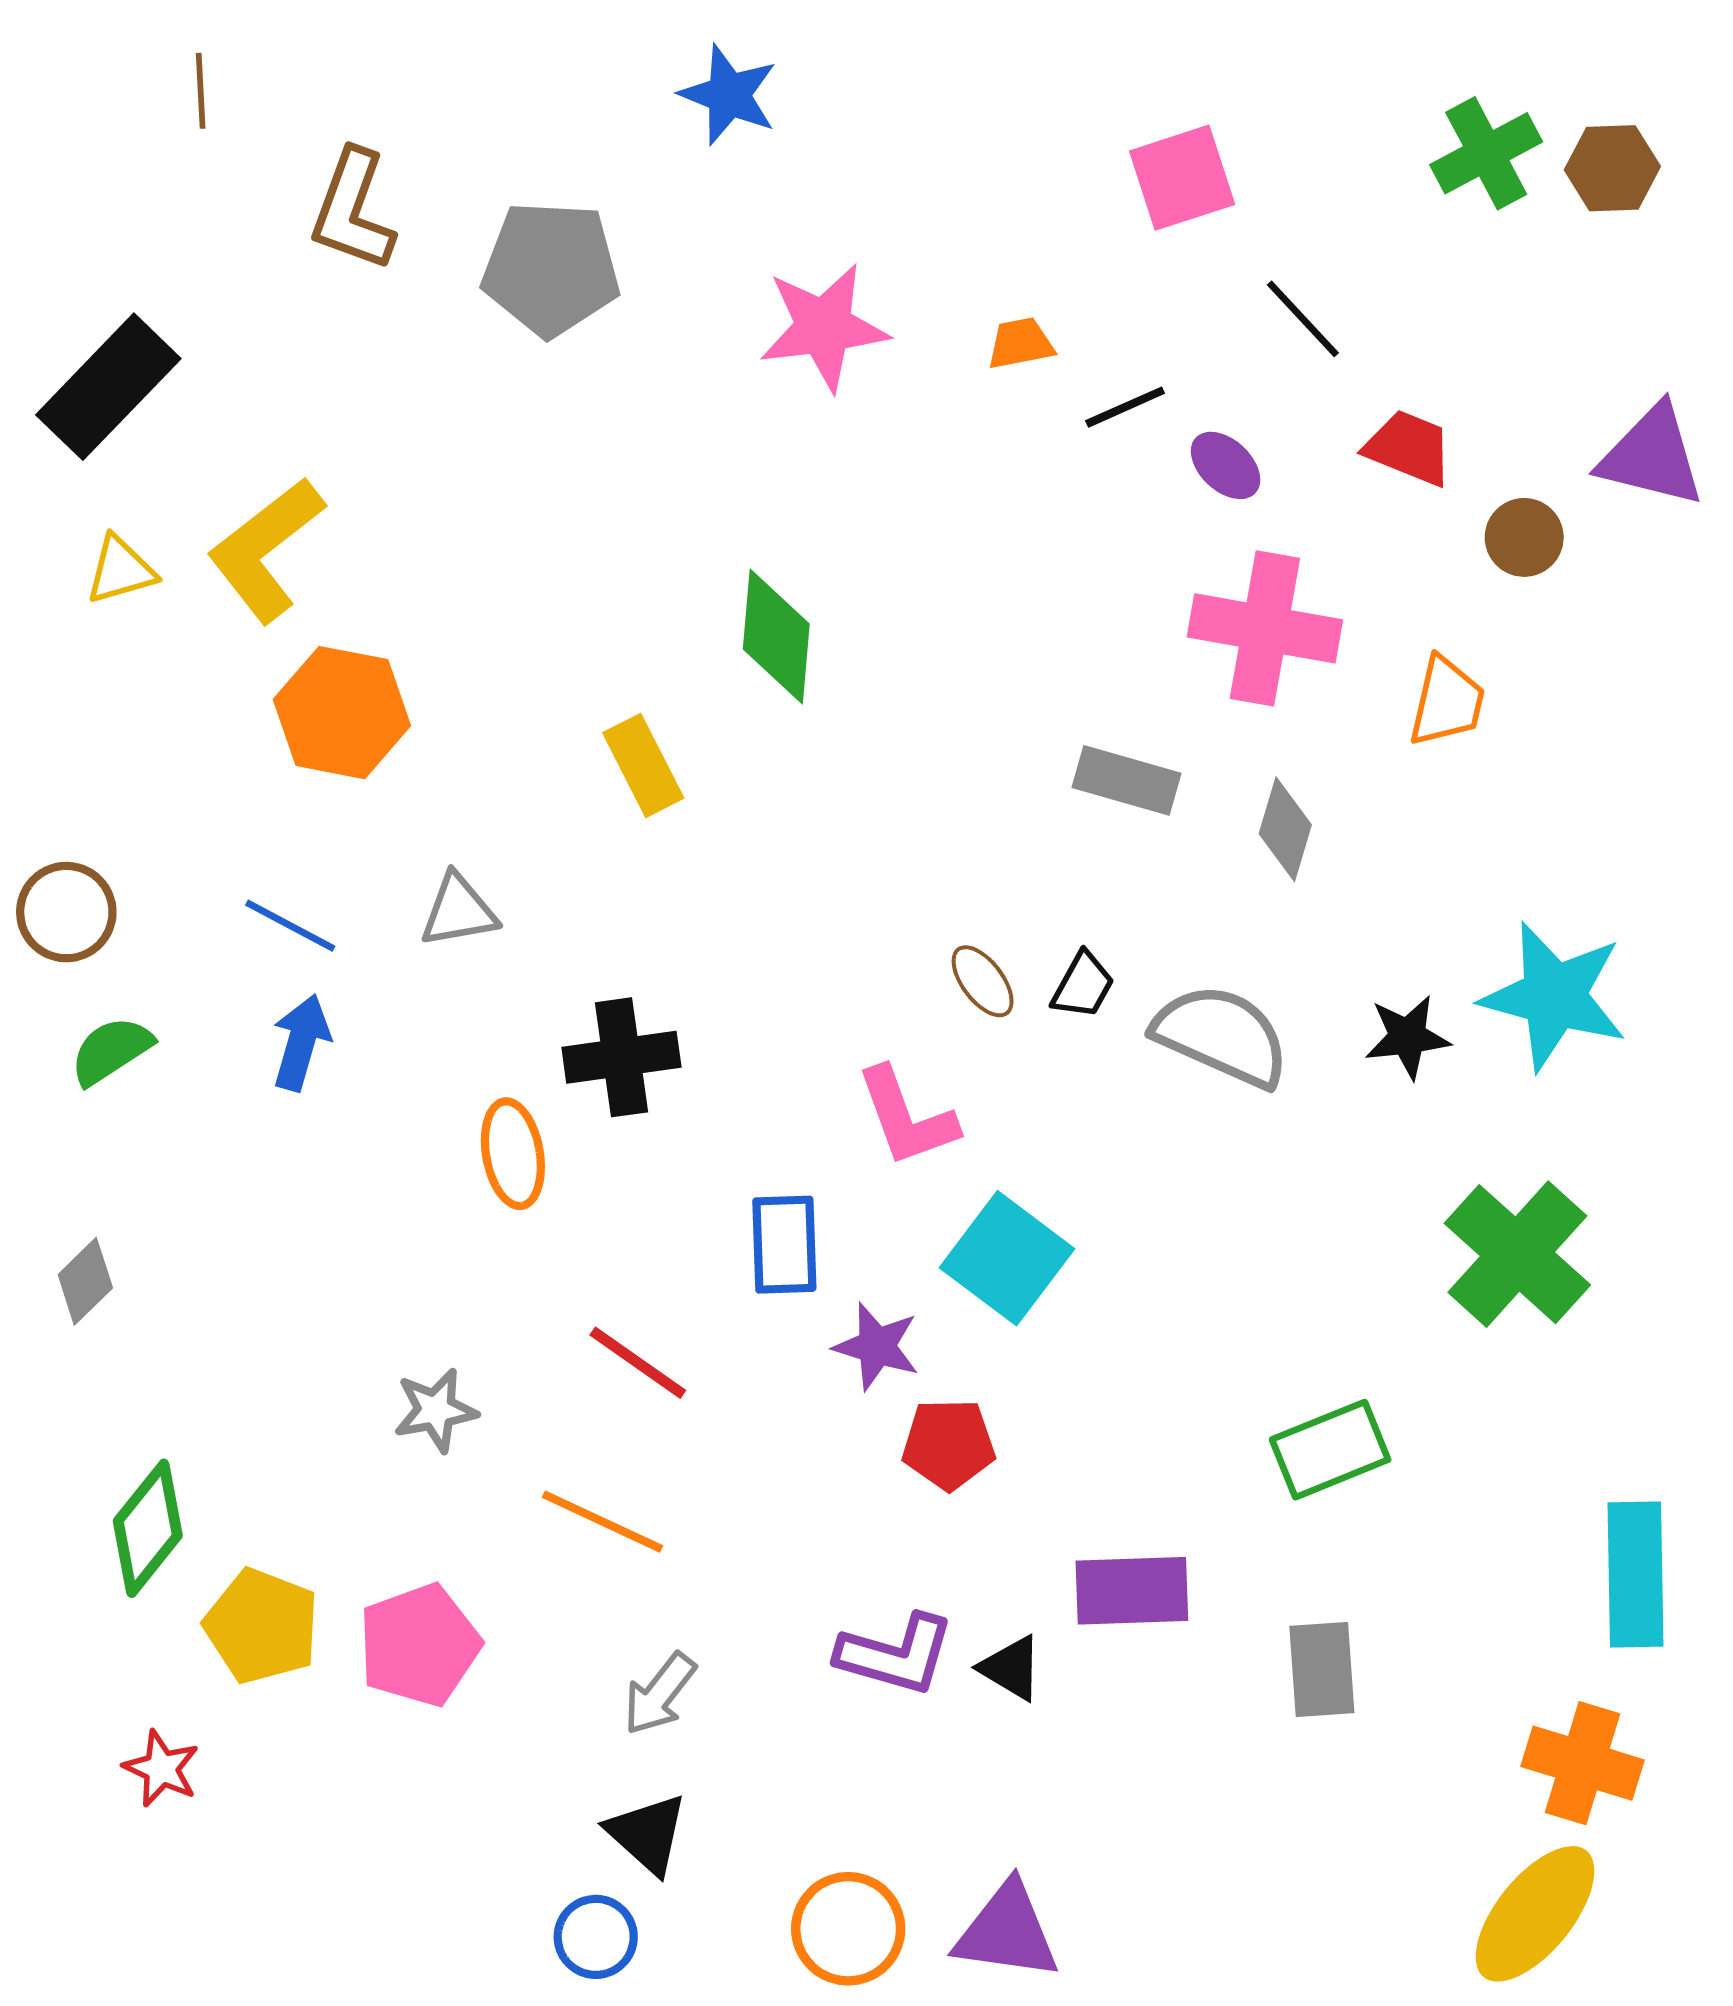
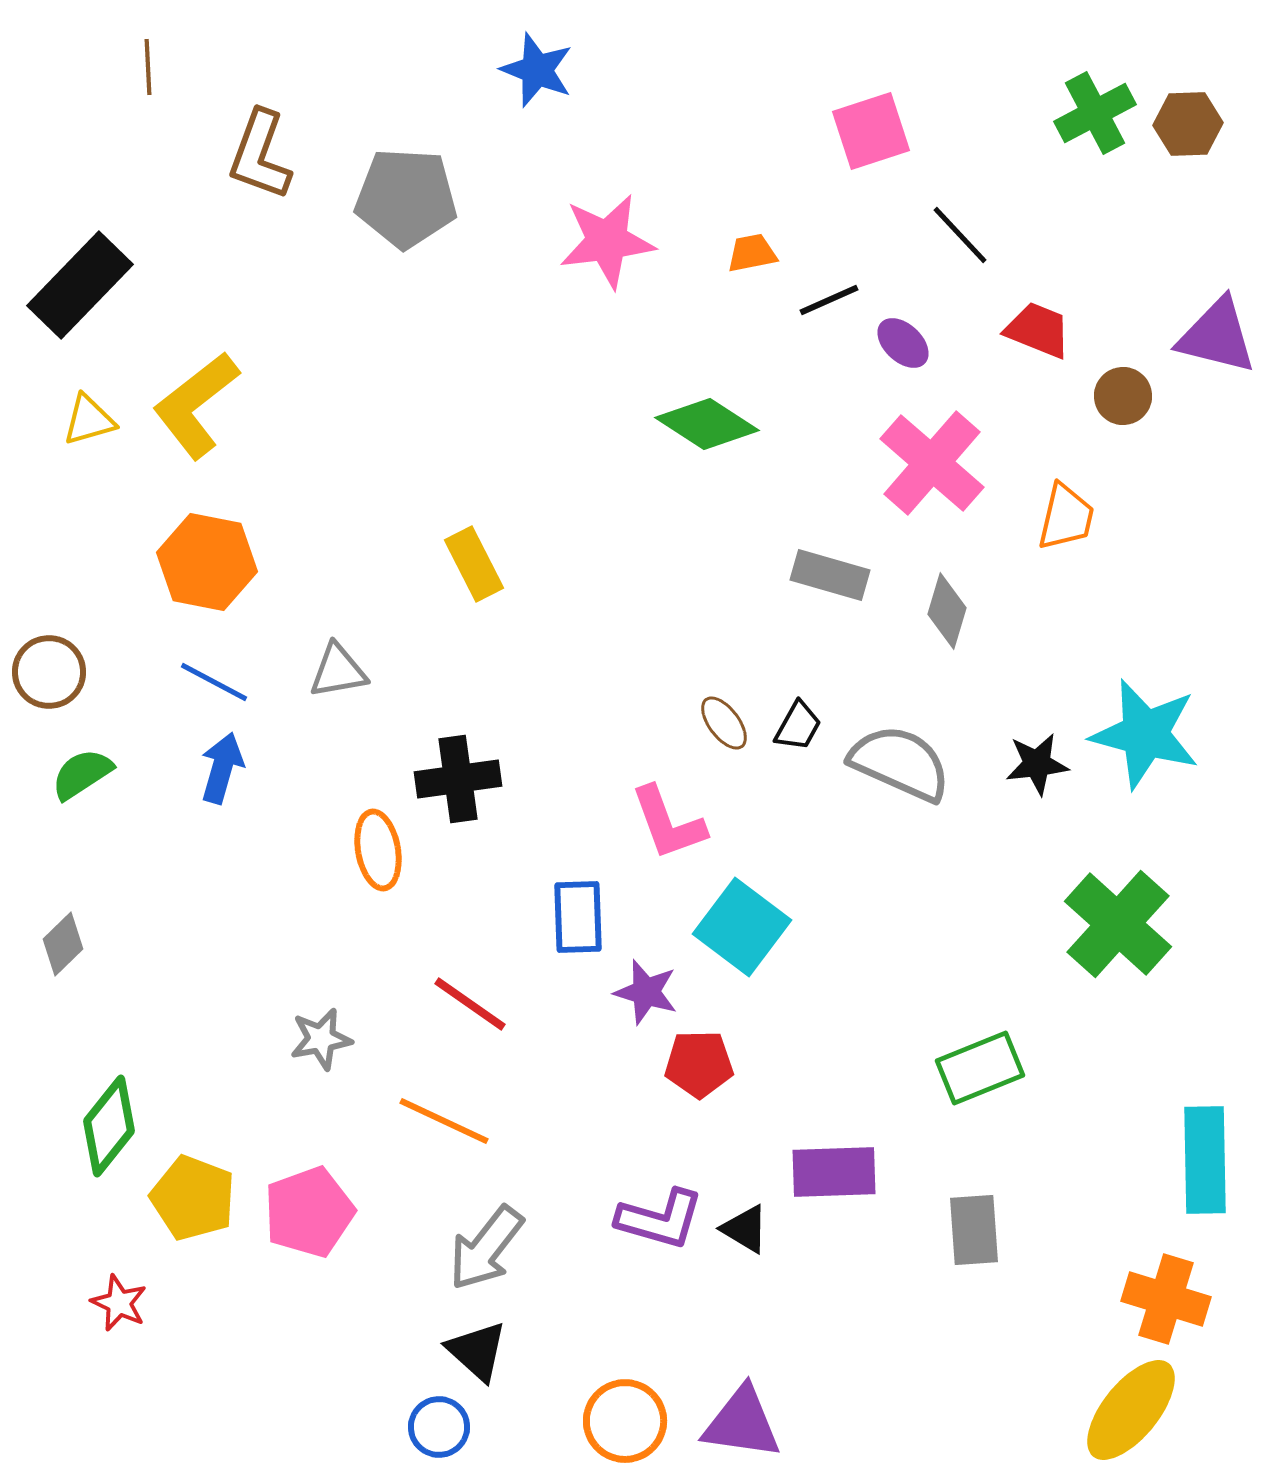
pink cross: (1265, 628) -> (932, 463), turned 31
green diamond: (776, 637) -> (707, 424), moved, turned -62
orange hexagon: (342, 713) -> (207, 562), moved
gray arrow: (659, 1694) -> (486, 1248), size x1.4

